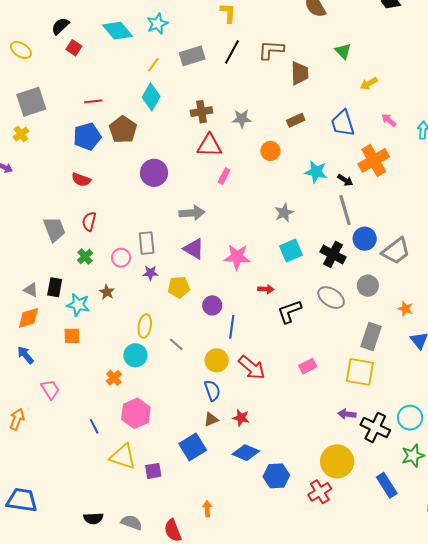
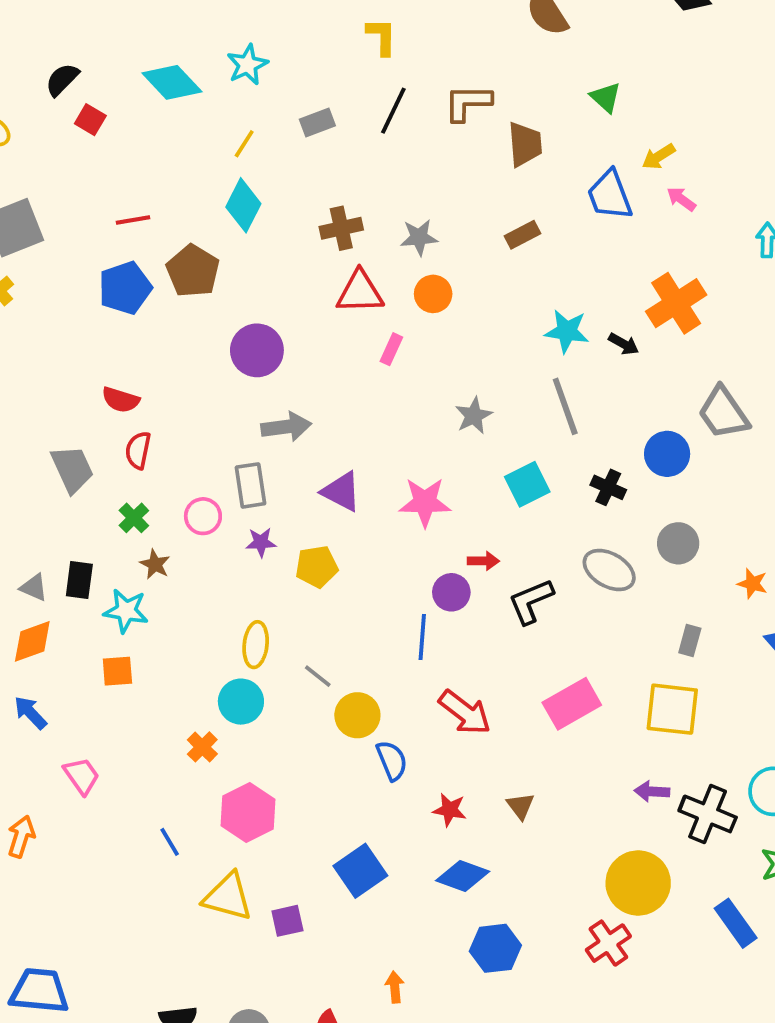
gray rectangle: (192, 56) -> (317, 122), size x0.7
pink arrow: (389, 120) -> (681, 199), moved
blue trapezoid: (343, 123) -> (610, 195), moved
orange circle: (270, 151) -> (433, 294), moved
red semicircle: (81, 180) -> (121, 400), moved
gray line: (345, 210) -> (565, 406), moved
gray arrow: (192, 213) -> (286, 427), moved
gray star: (284, 213) -> (474, 416), moved
gray trapezoid: (396, 251) -> (723, 413), moved, turned 96
black cross: (333, 254) -> (608, 487), size x0.7
brown star: (107, 292) -> (155, 564), moved
purple circle: (212, 305) -> (451, 592), moved
gray rectangle: (371, 337) -> (690, 640), size x0.6
yellow circle: (217, 360) -> (357, 715), moved
pink rectangle: (308, 366) -> (572, 704), size x1.6
brown triangle: (211, 419) -> (520, 806), moved, turned -42
blue hexagon: (276, 476) -> (495, 948), moved

